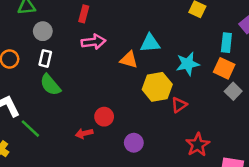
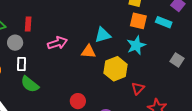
red rectangle: (84, 14) -> (28, 24), moved
cyan rectangle: (226, 43) -> (164, 22), turned -63
orange square: (224, 68) -> (138, 21), moved
red triangle: (179, 105) -> (138, 88), moved

